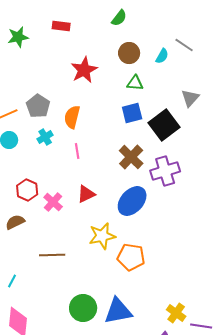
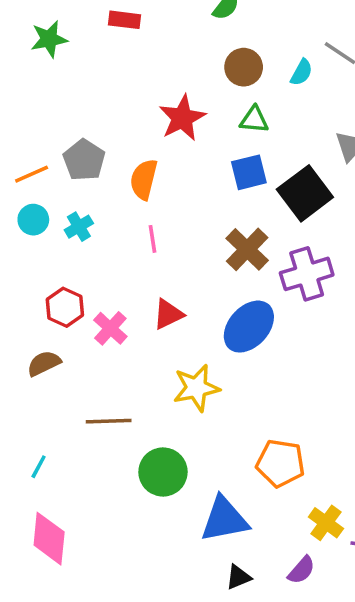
red star: (84, 70) -> (182, 118), moved
cyan cross: (45, 137) -> (79, 227), moved
orange pentagon: (131, 257) -> (280, 463), moved
green circle: (83, 308) -> (163, 472), moved

